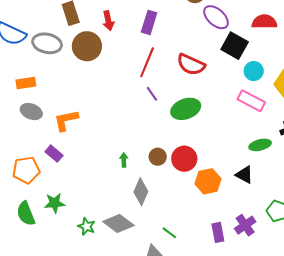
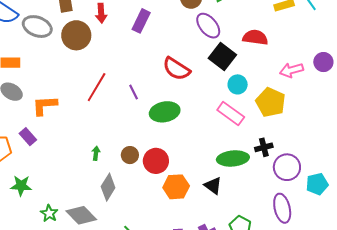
red line: (147, 62) -> (97, 87), moved
green ellipse: (260, 145) -> (233, 158), size x1.4

